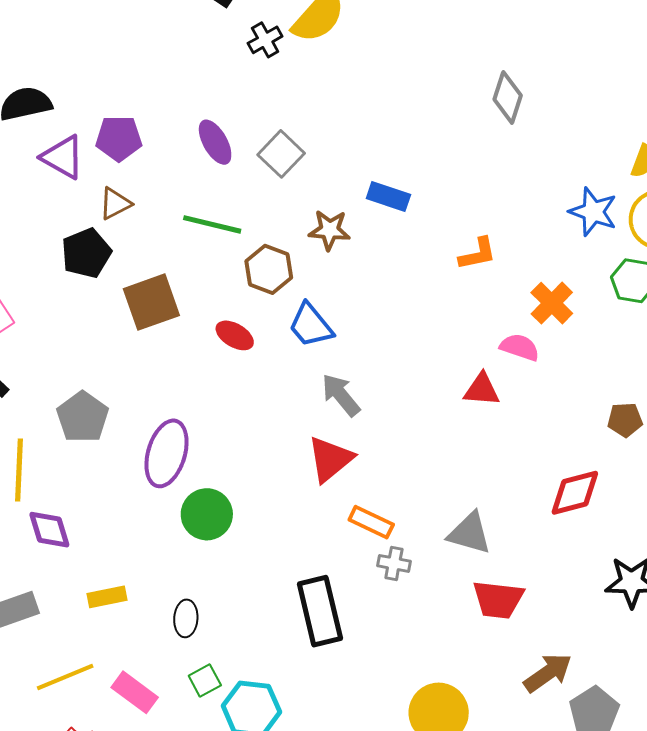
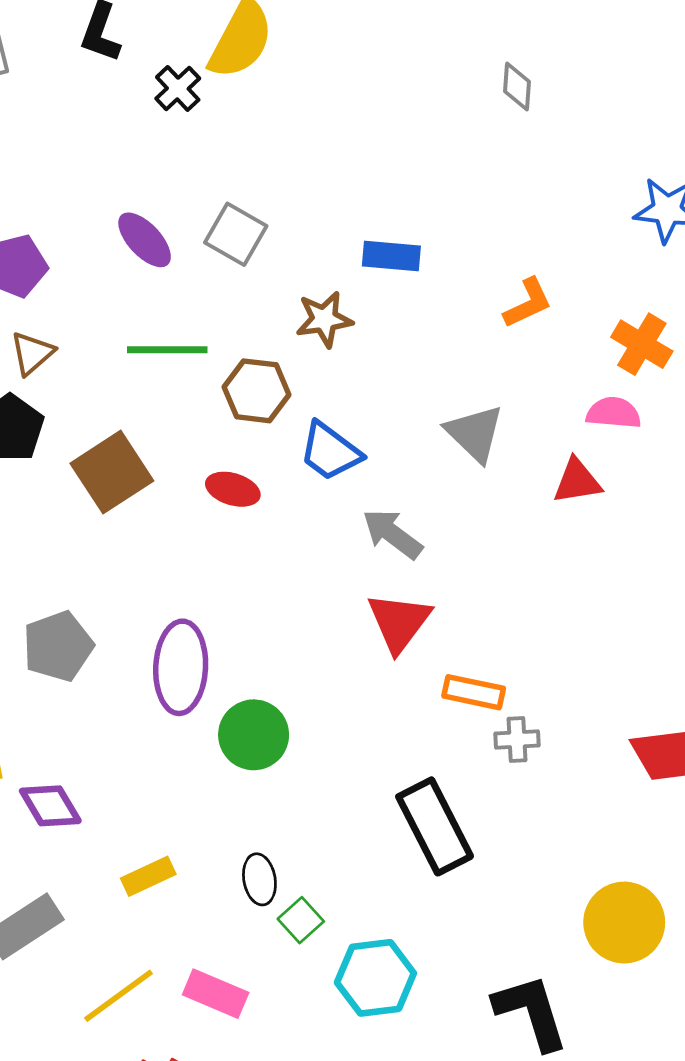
gray diamond: (508, 97) -> (517, 86), size x0.7
gray pentagon: (83, 417) -> (58, 646), turned 30
gray triangle: (470, 533) -> (475, 433), moved, turned 42
green square: (205, 680) -> (301, 920), moved

